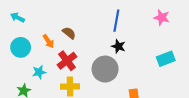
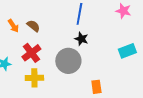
orange arrow: (48, 41) -> (13, 26), moved

